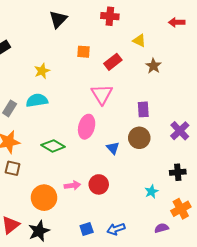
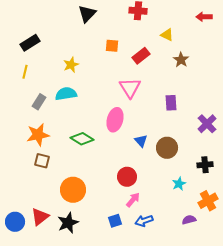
brown circle: (139, 138) -> (167, 148), moved
pink arrow: (72, 185) -> (133, 200), moved, turned -42

